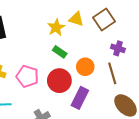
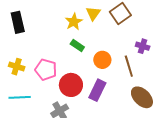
yellow triangle: (76, 19) -> (93, 13), turned 49
purple cross: (118, 48) -> (143, 46), moved
red circle: (59, 81) -> (71, 85), moved

